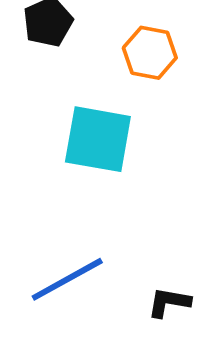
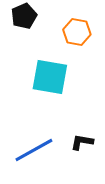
black L-shape: (169, 302) -> (82, 142), moved

